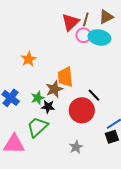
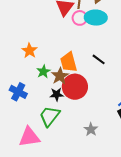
black line: (94, 95) -> (99, 59), moved
green star: (38, 98) -> (43, 71), moved
red circle: (82, 110) -> (75, 87), moved

